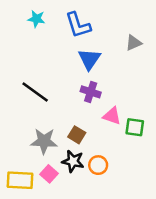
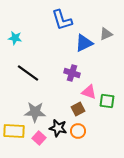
cyan star: (36, 19) -> (15, 38), moved
blue triangle: (89, 59) -> (84, 43), moved, turned 30
brown square: (77, 135) -> (78, 109), moved, turned 32
yellow rectangle: (20, 180) -> (14, 131), moved

